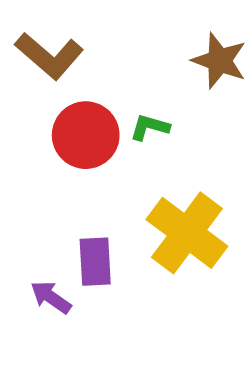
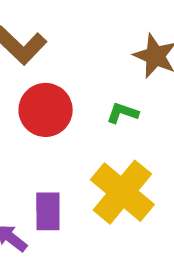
green L-shape: (150, 127) -> (122, 113), moved

